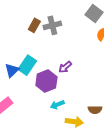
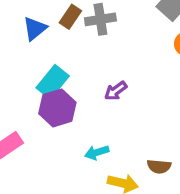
blue triangle: (12, 70) -> (35, 29), moved
purple hexagon: (46, 81) -> (57, 108), moved

